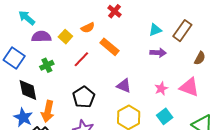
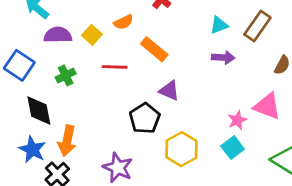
red line: (81, 59) -> (115, 67), turned 48
purple triangle: (124, 86) -> (169, 91), moved
pink star: (161, 89) -> (237, 120), moved
black pentagon: (84, 97) -> (145, 118), moved

